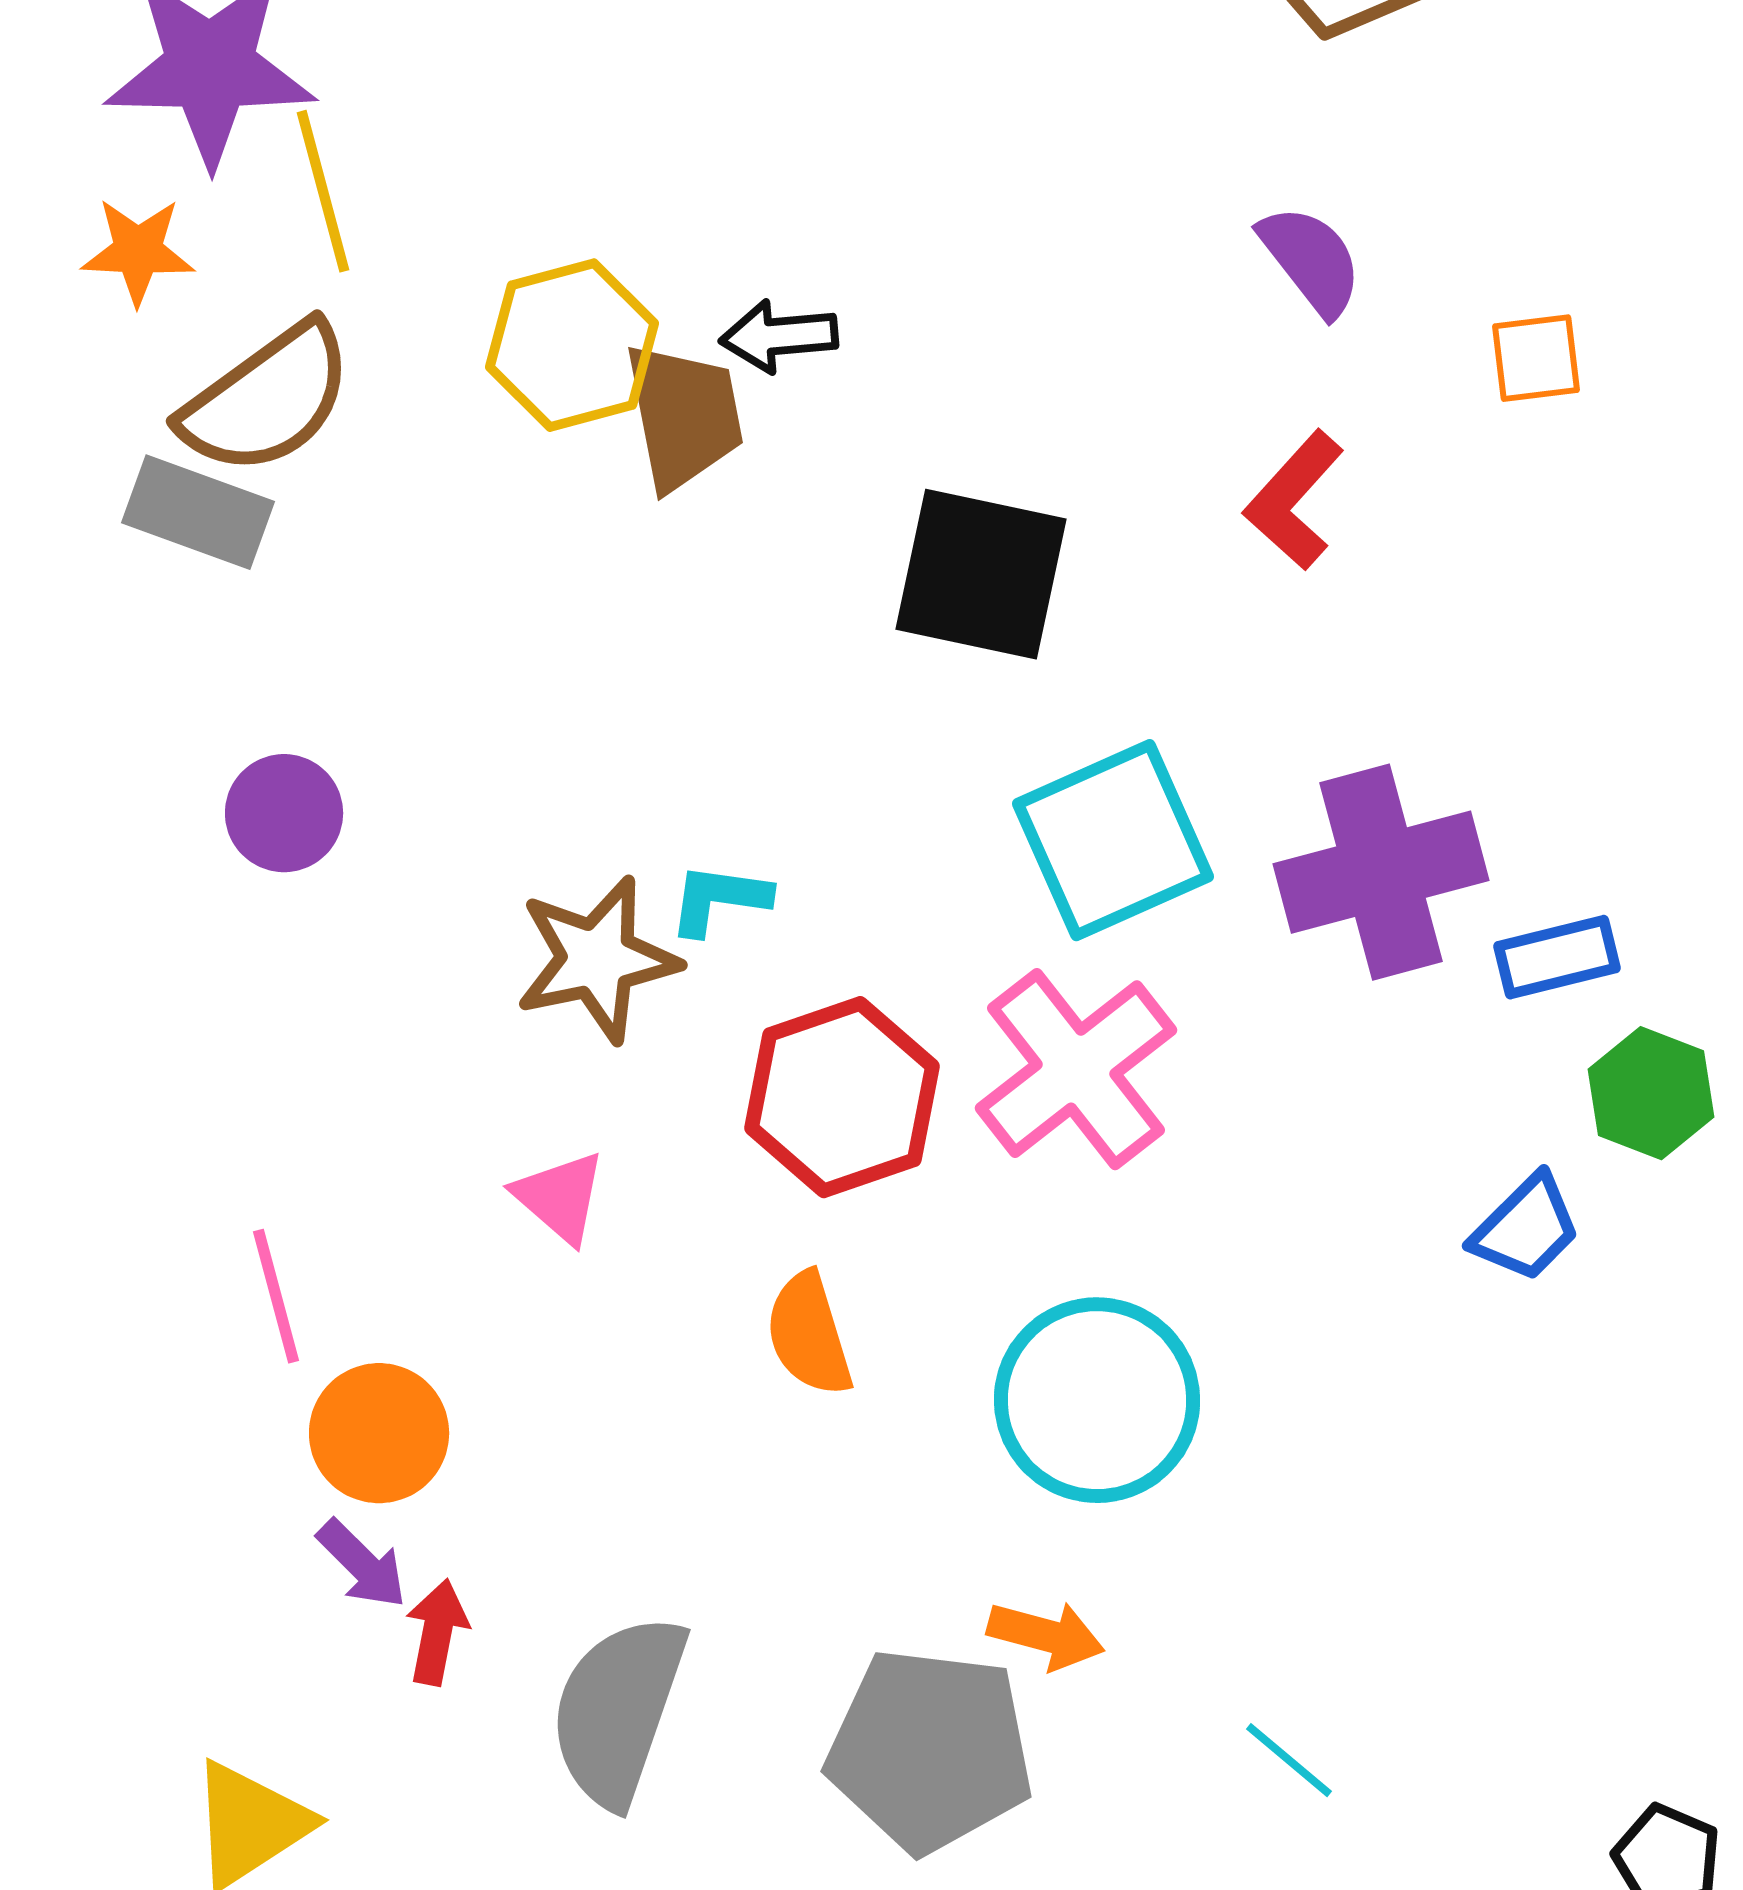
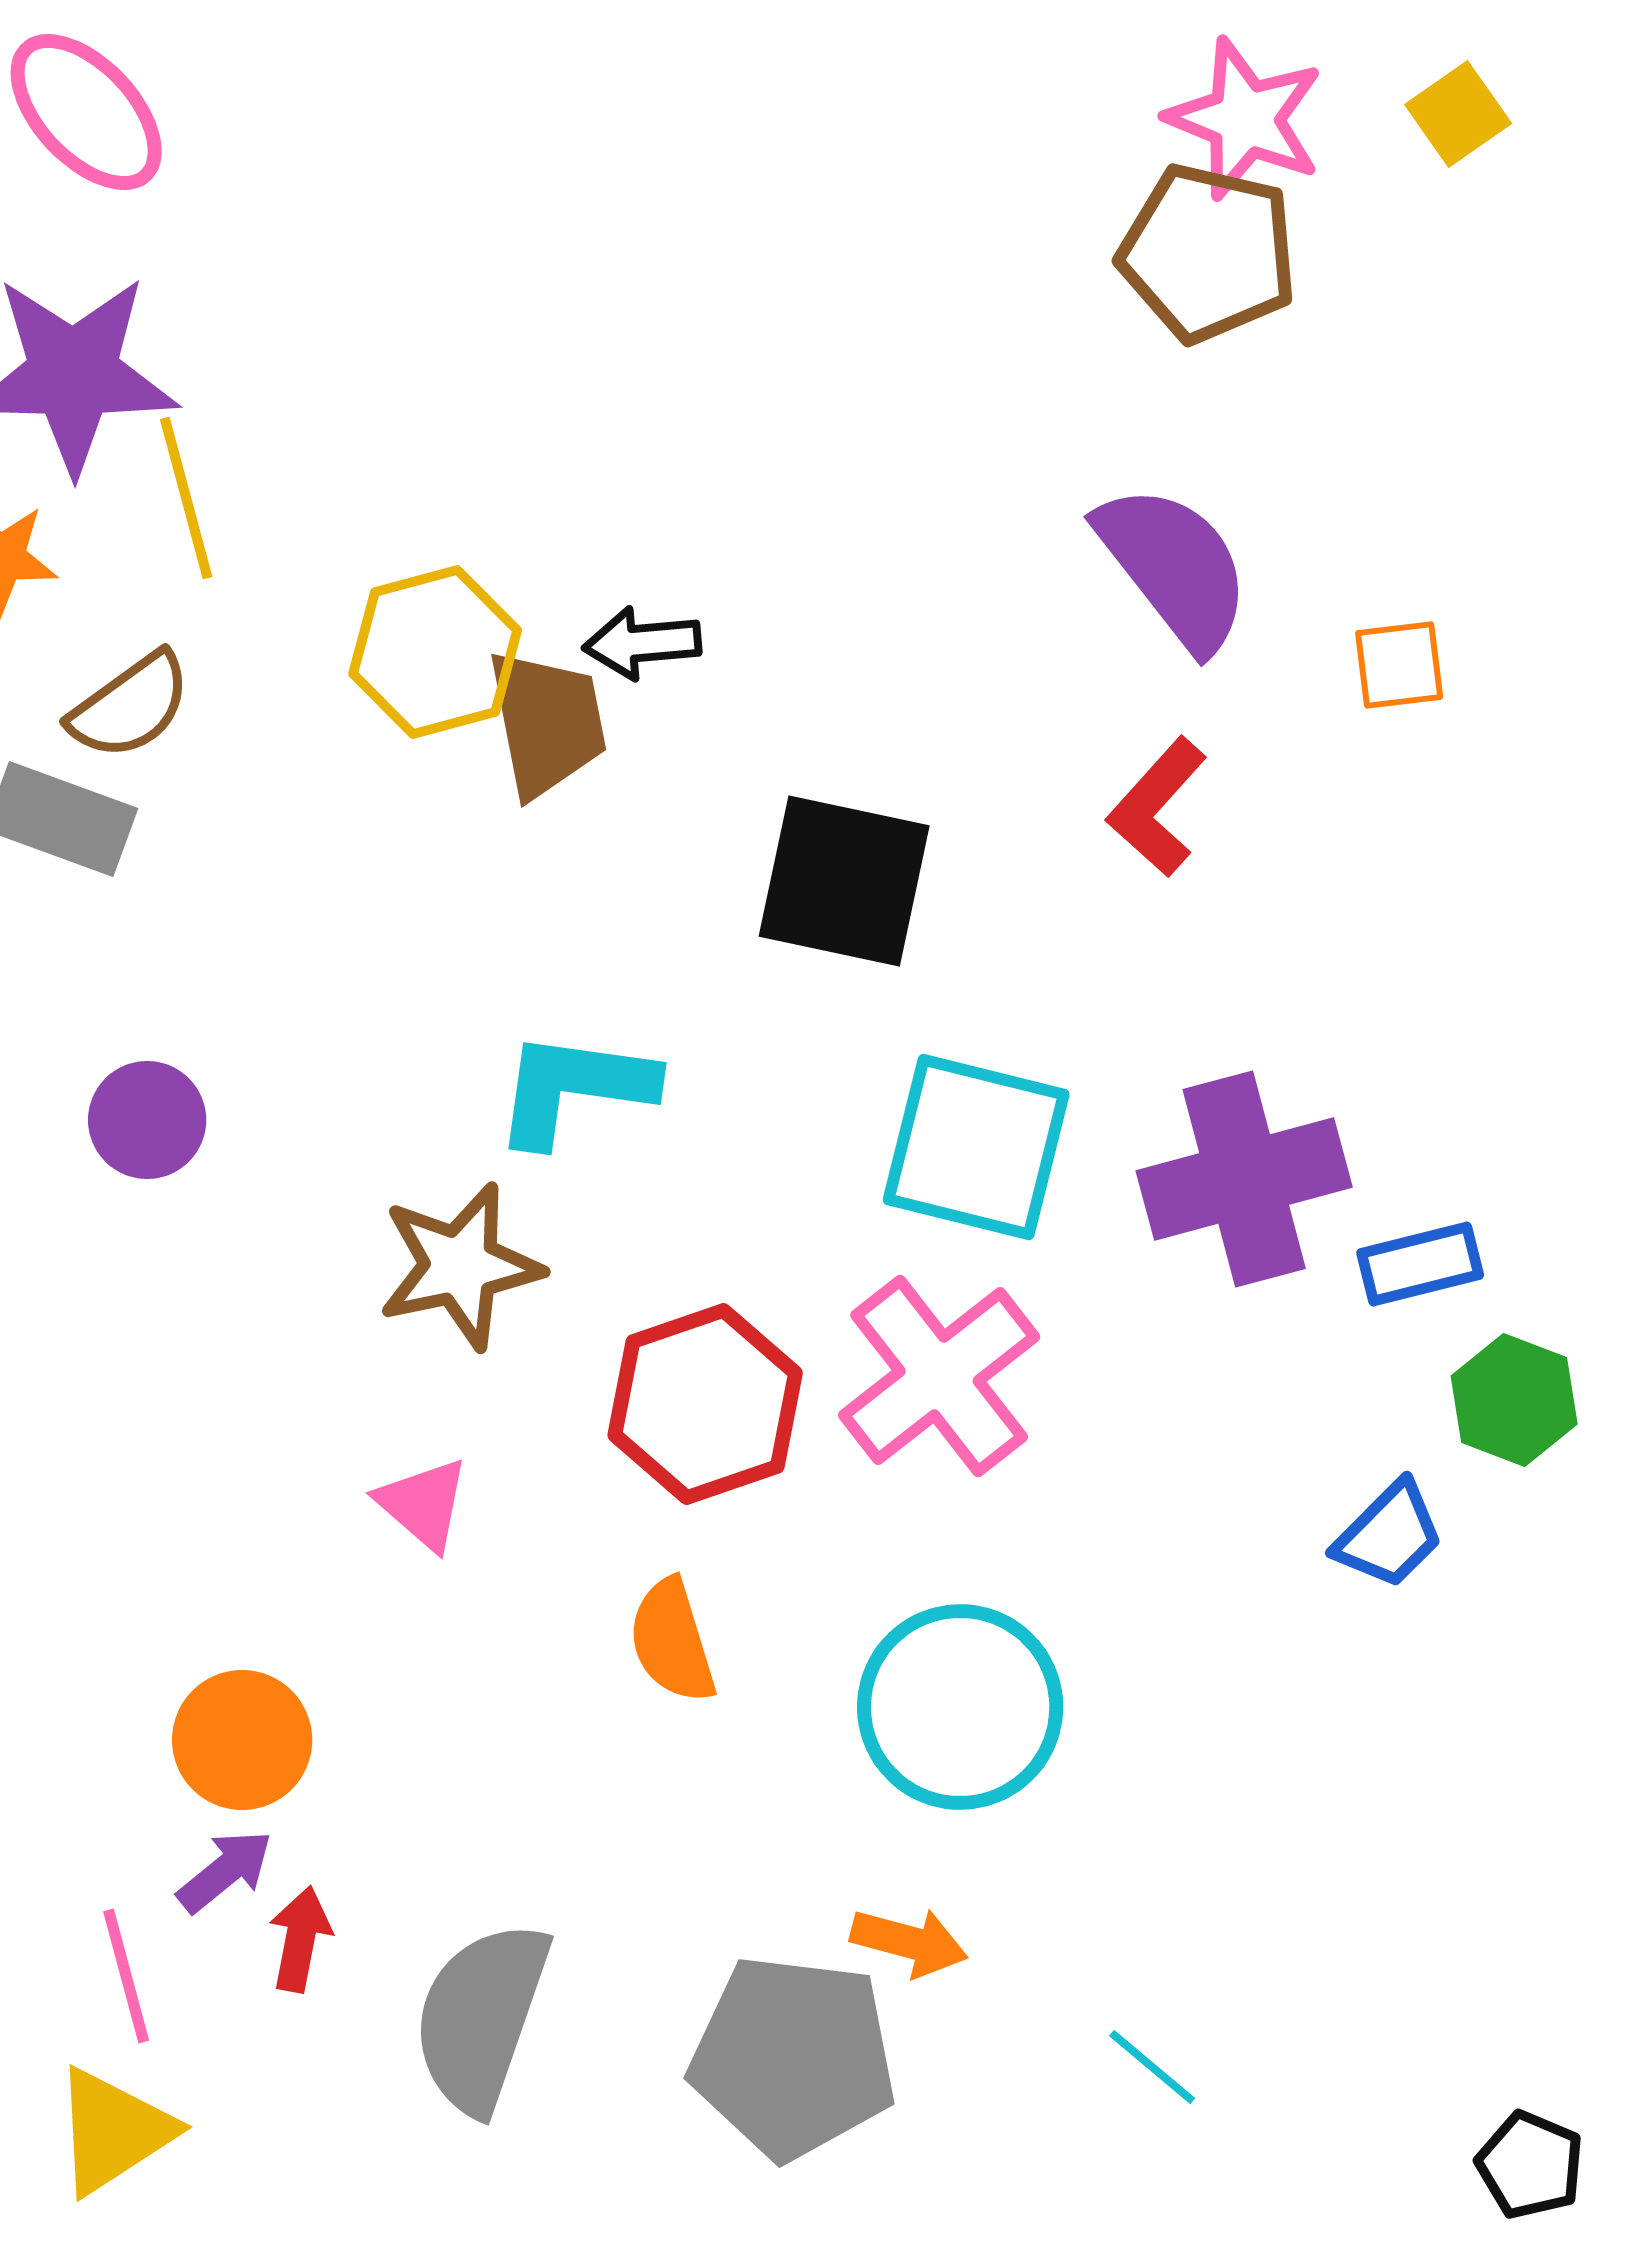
purple semicircle: (1311, 260) -> (1174, 567), size x1.5
brown semicircle: (267, 399) -> (130, 706), size x0.7
cyan square: (1113, 840) -> (976, 1147), turned 38
cyan L-shape: (719, 899) -> (574, 1088), moved, size x1.6
pink line: (276, 1296) -> (126, 1976), moved
purple arrow: (362, 1564) -> (225, 1871), turned -84

